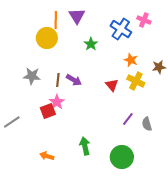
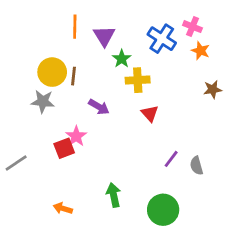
purple triangle: (77, 16) -> (104, 36), moved
yellow circle: (47, 38) -> (52, 72), moved
orange star: (131, 60) -> (201, 51), moved
brown line: (58, 80) -> (74, 76), moved
yellow cross: (136, 81) -> (138, 80), moved, turned -30

